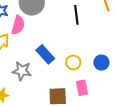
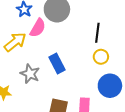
yellow circle: (73, 62) -> (101, 57), moved
blue circle: (101, 63) -> (110, 86), size x1.5

